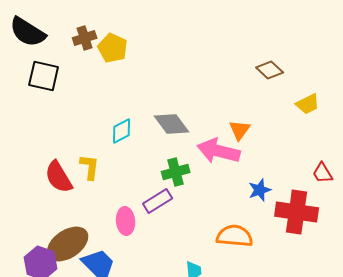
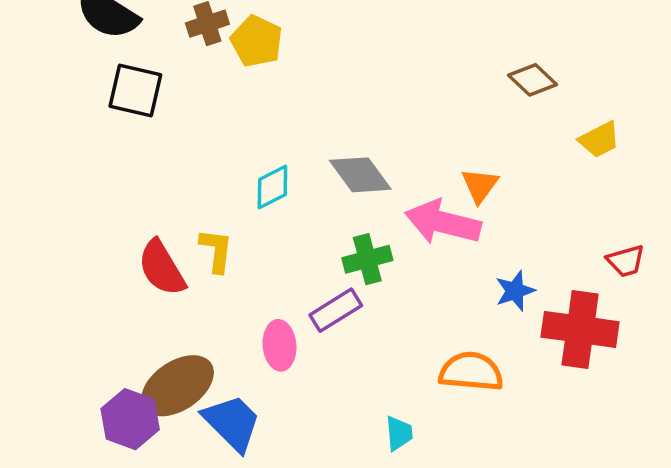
red trapezoid: (323, 173) -> (626, 261), turned -75

